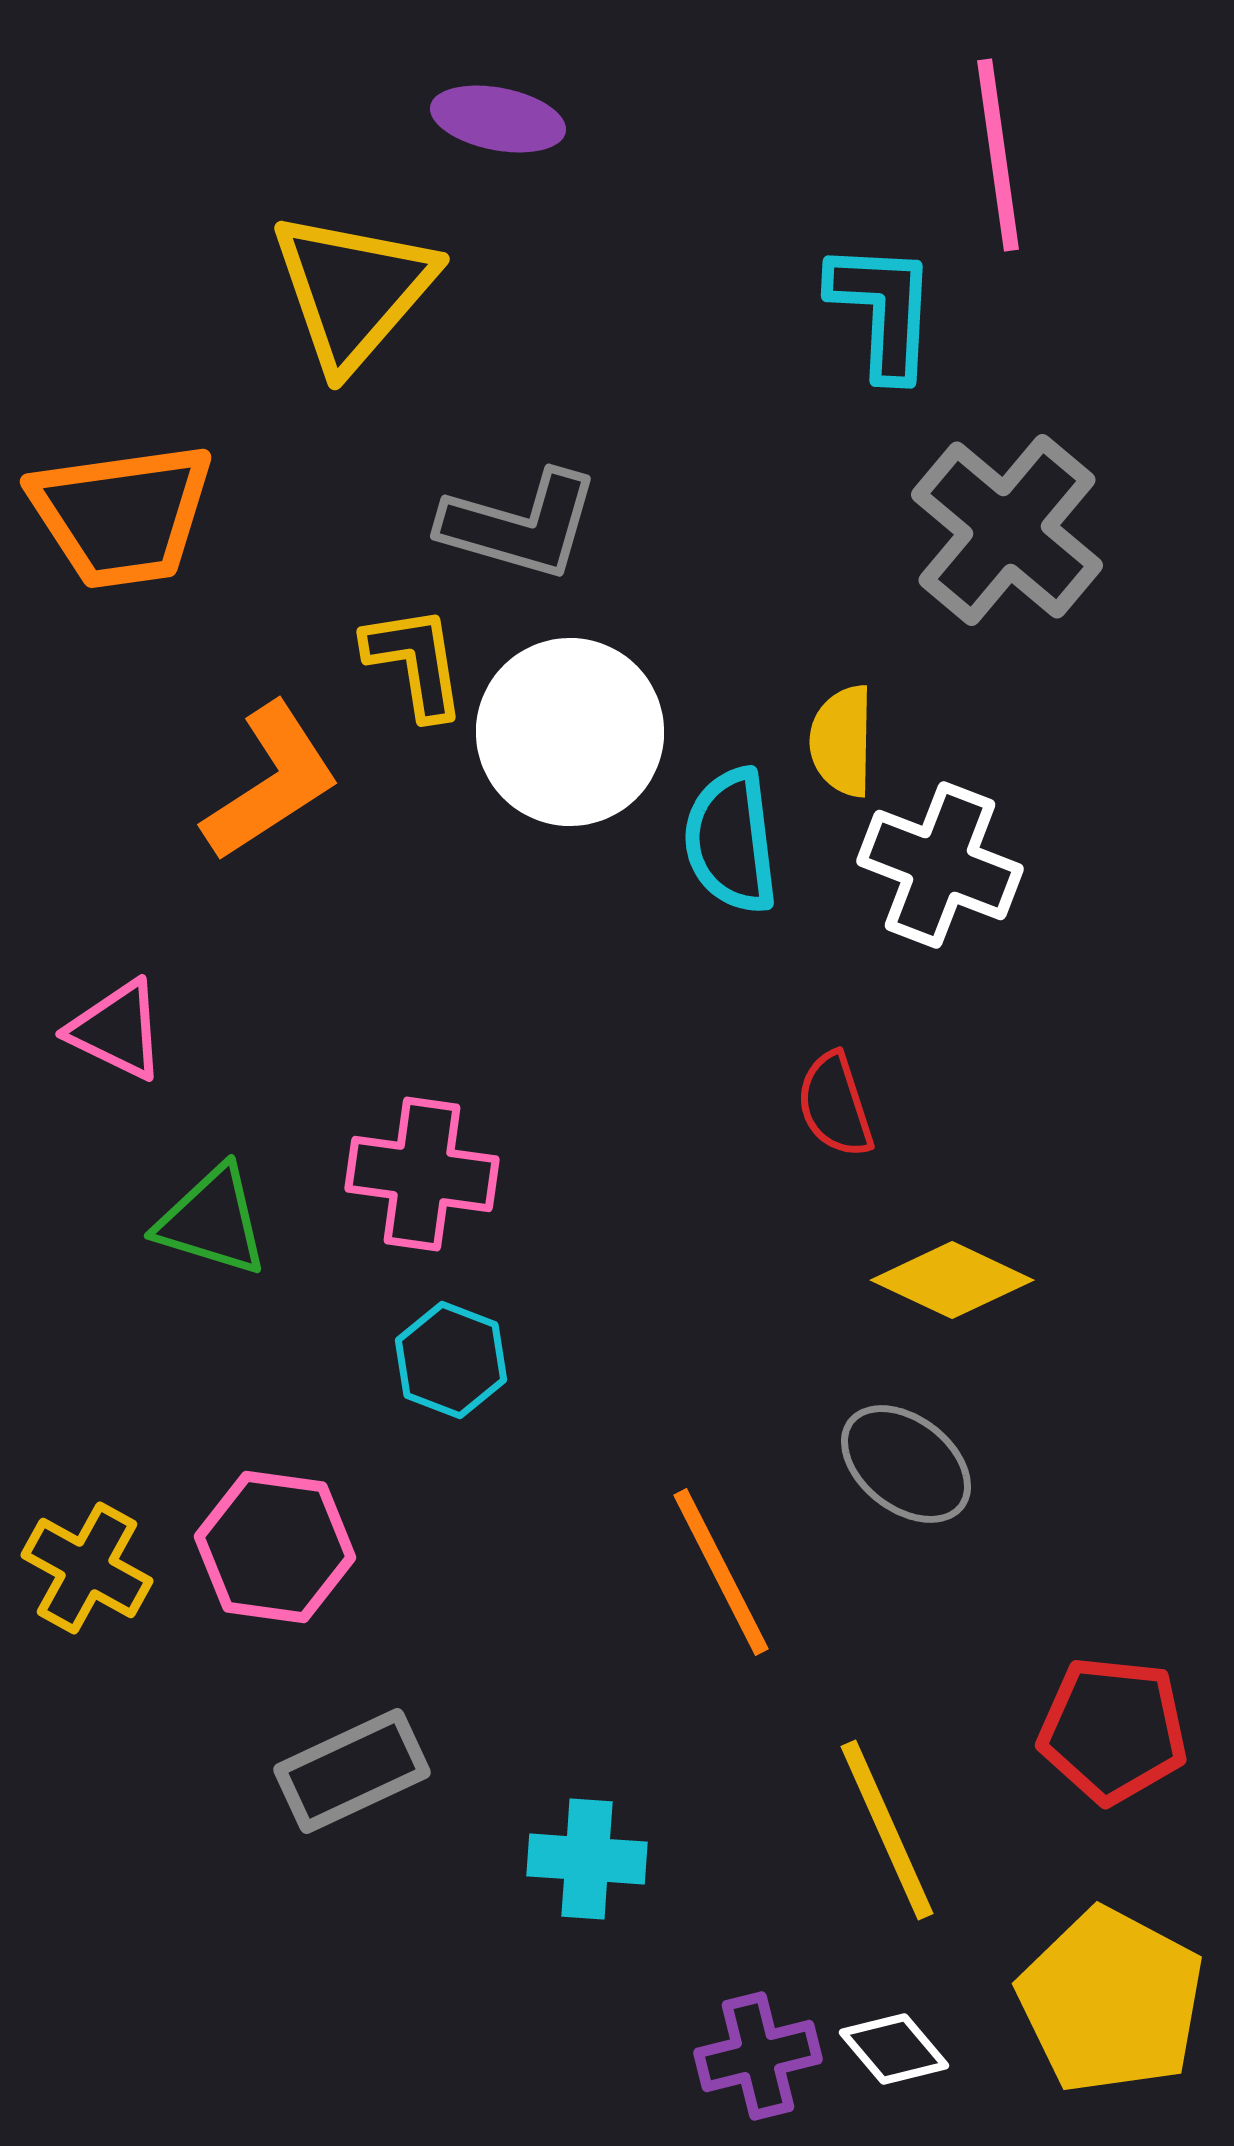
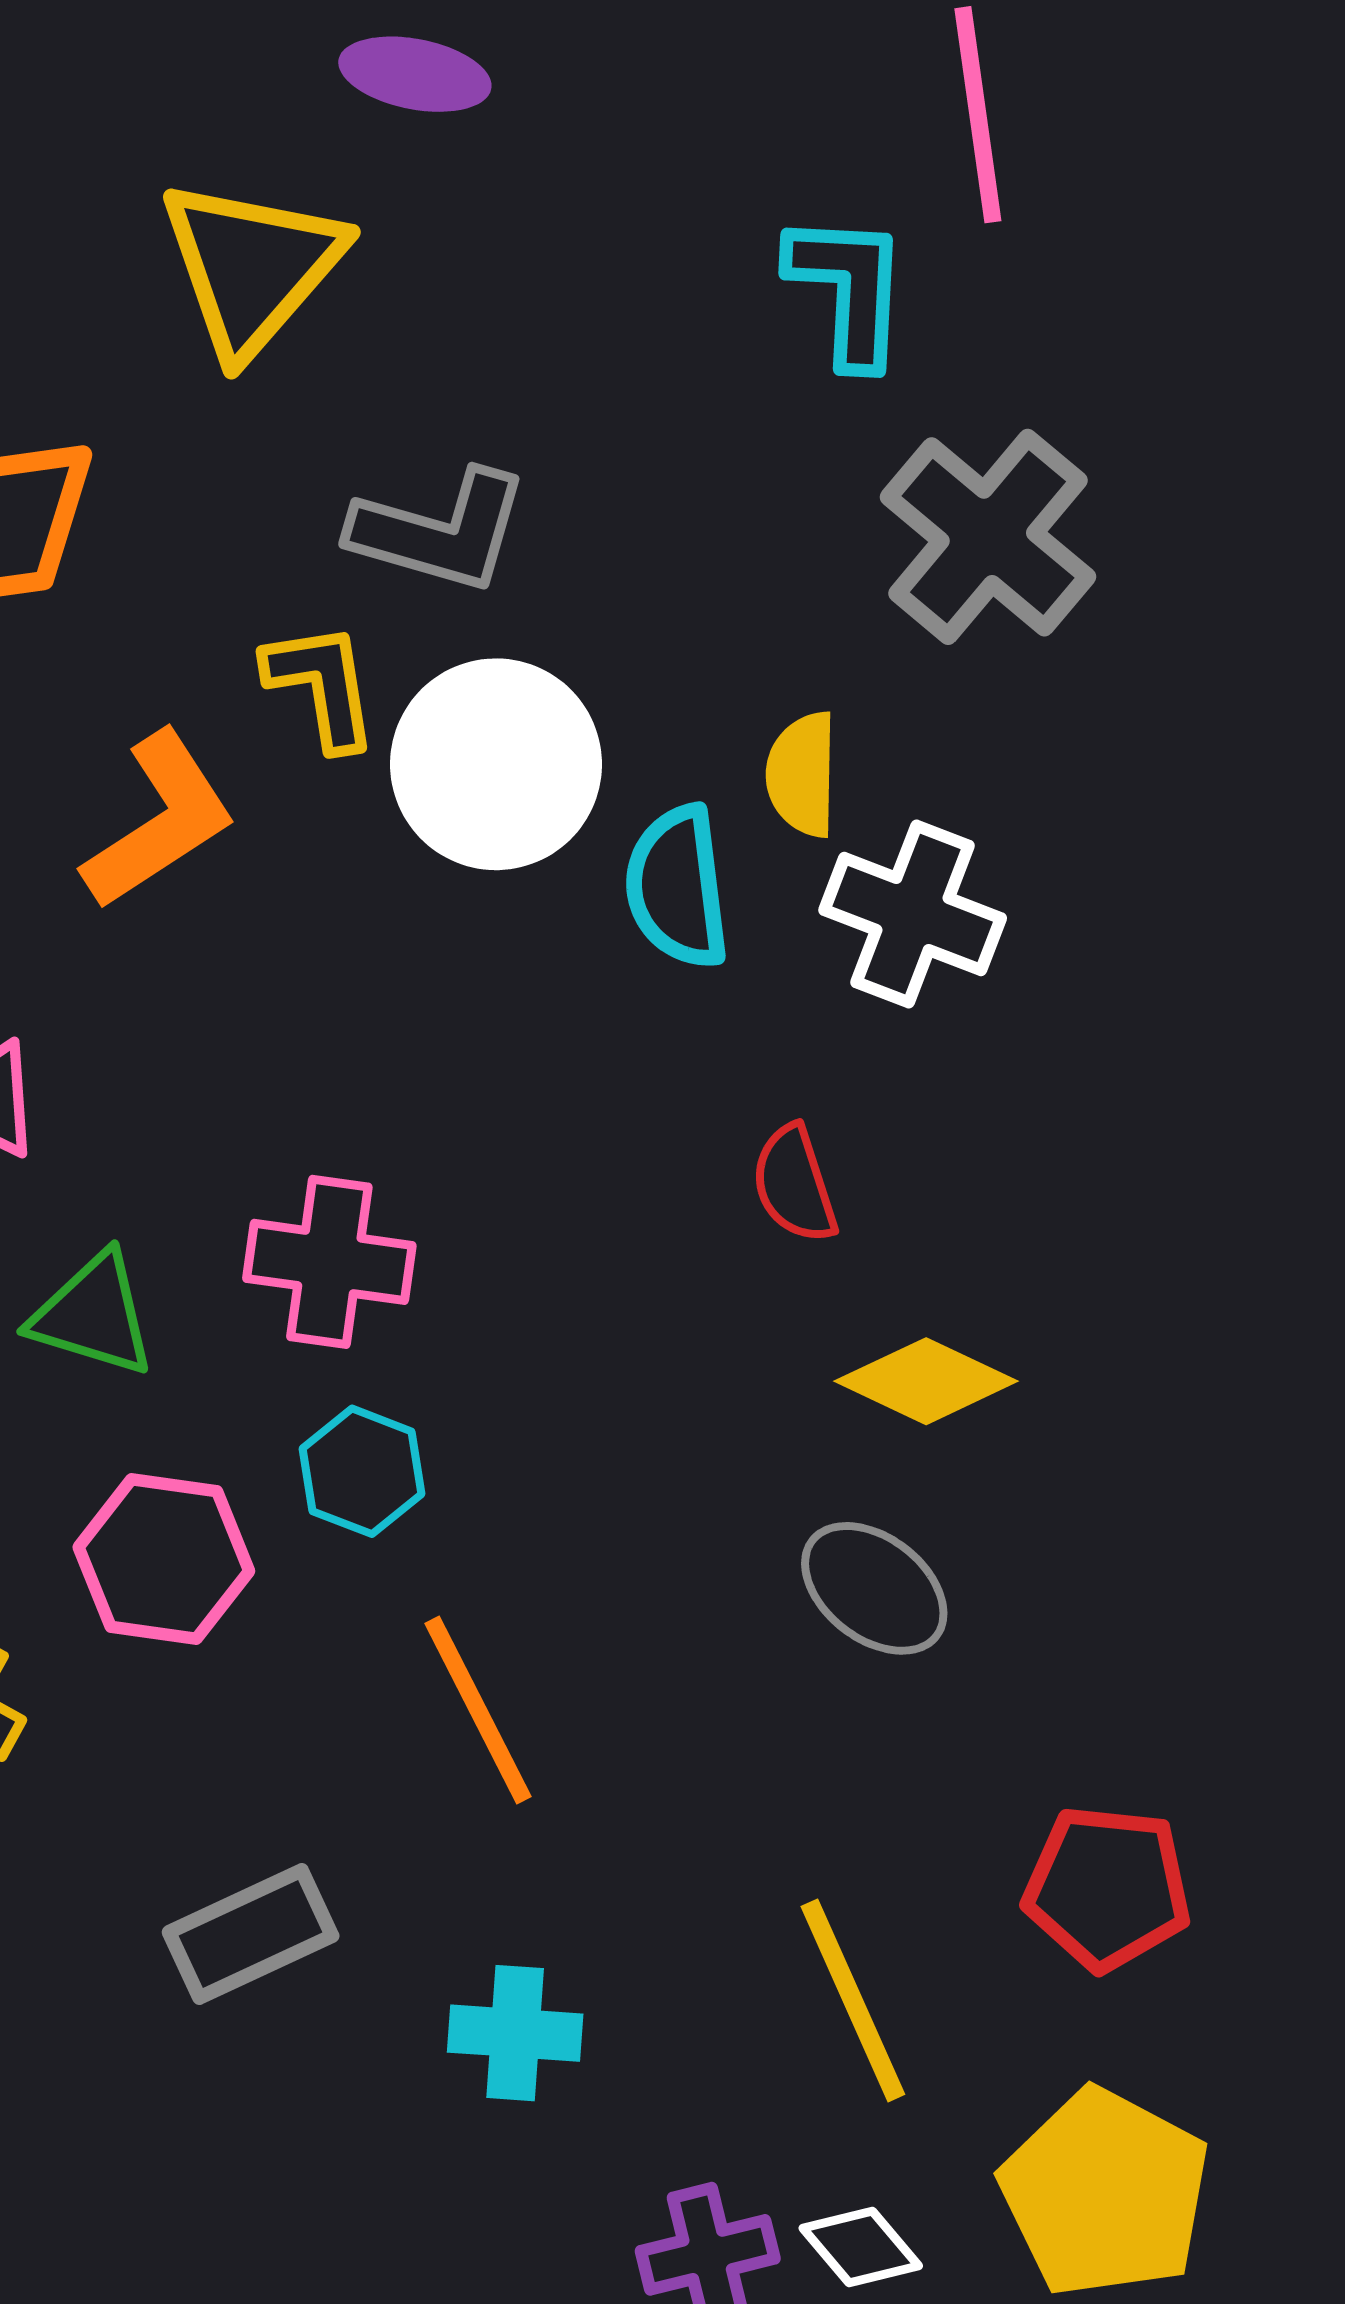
pink hexagon: (275, 1547) -> (164, 1559), moved
orange line: (721, 1572) -> (478, 1710), moved

